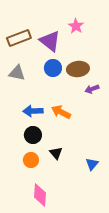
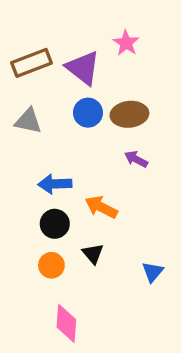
purple arrow: (92, 89) -> (136, 159), moved, turned 48
orange arrow: (61, 112) -> (101, 207), moved

